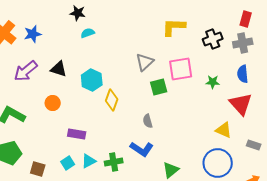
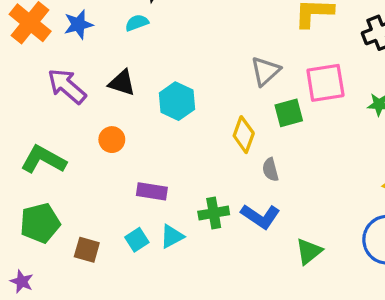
cyan semicircle: (88, 33) -> (137, 23), moved
purple arrow: (26, 71) -> (67, 86), turned 80
yellow diamond: (112, 100) -> (244, 135), moved
green cross: (114, 162) -> (214, 213), moved

